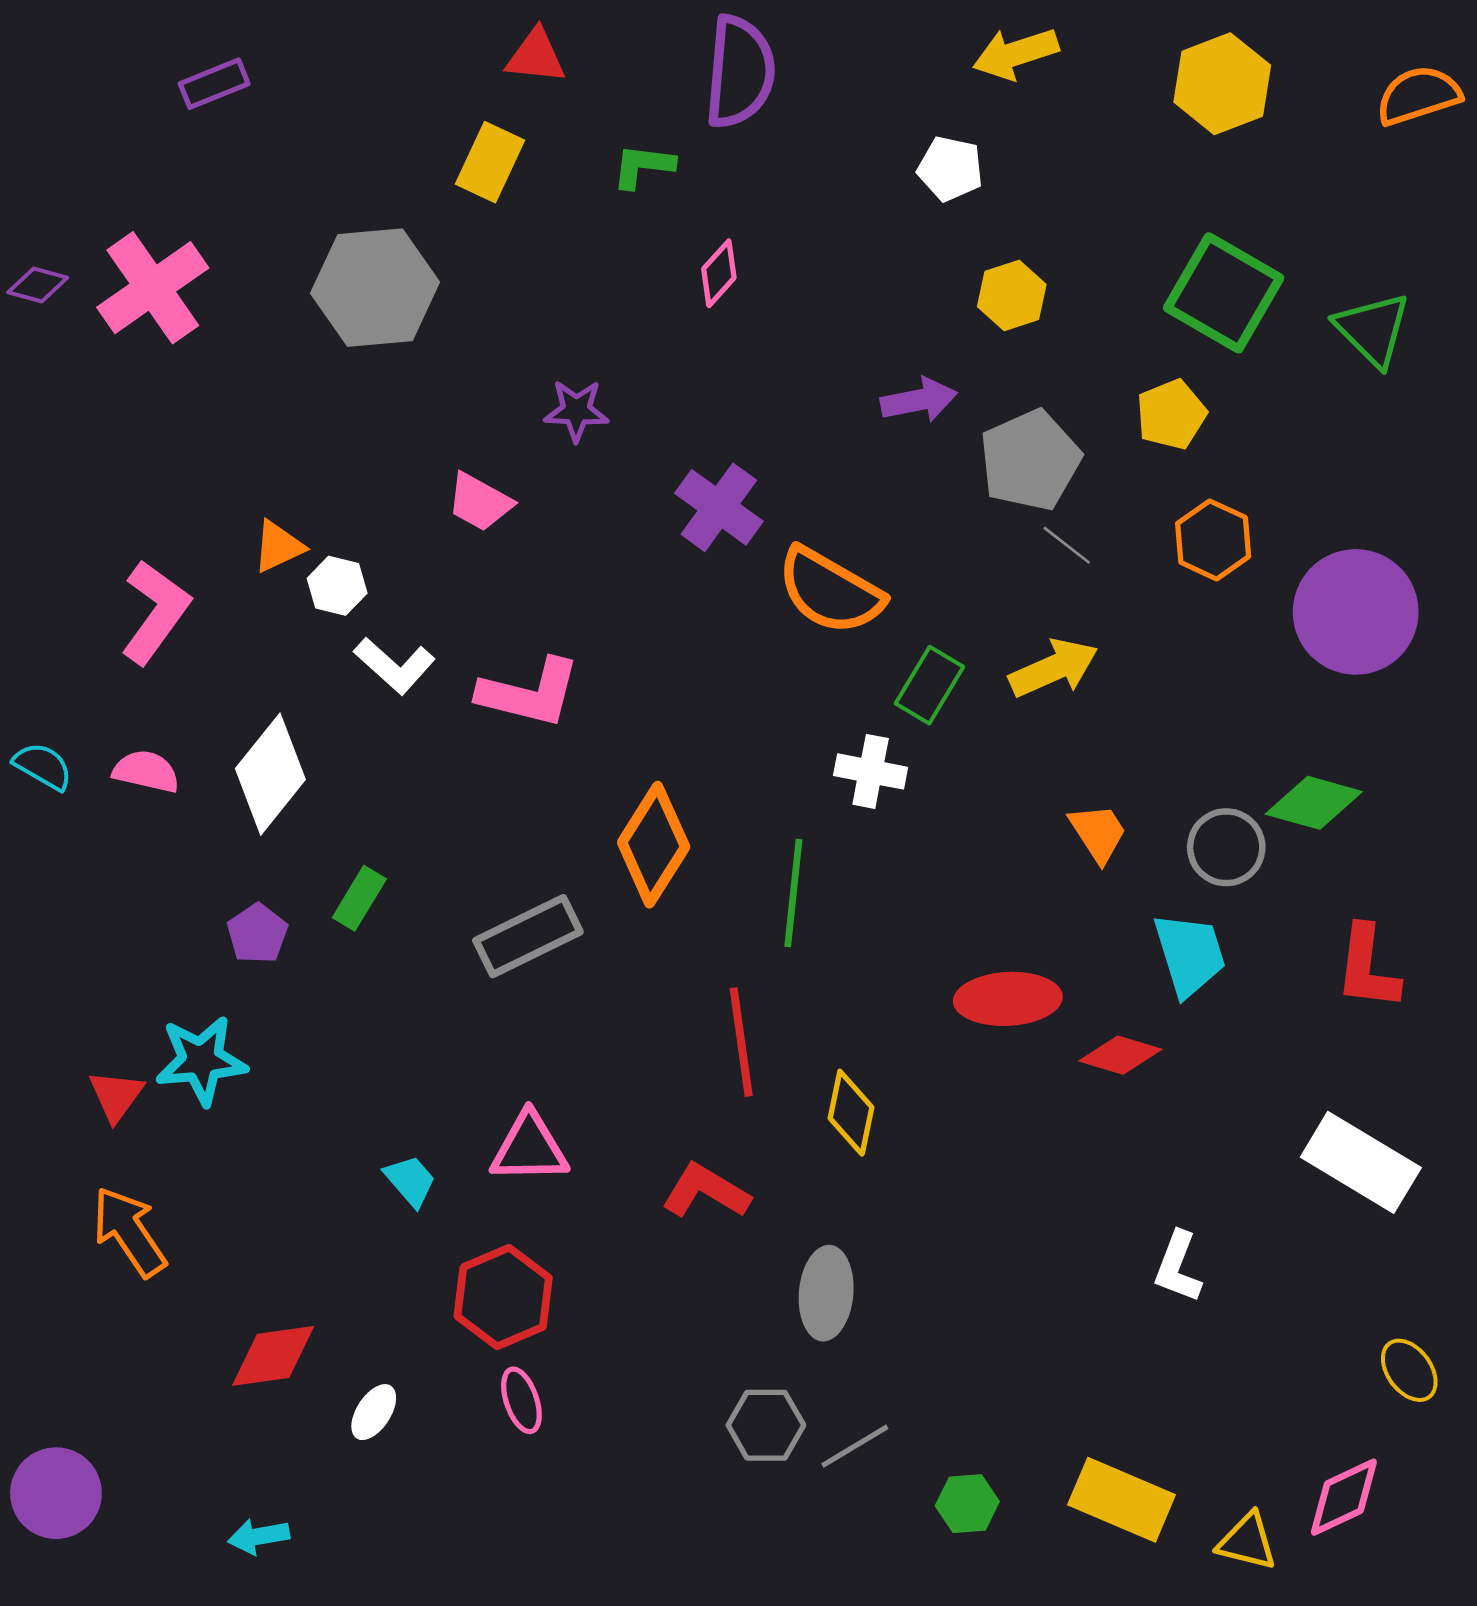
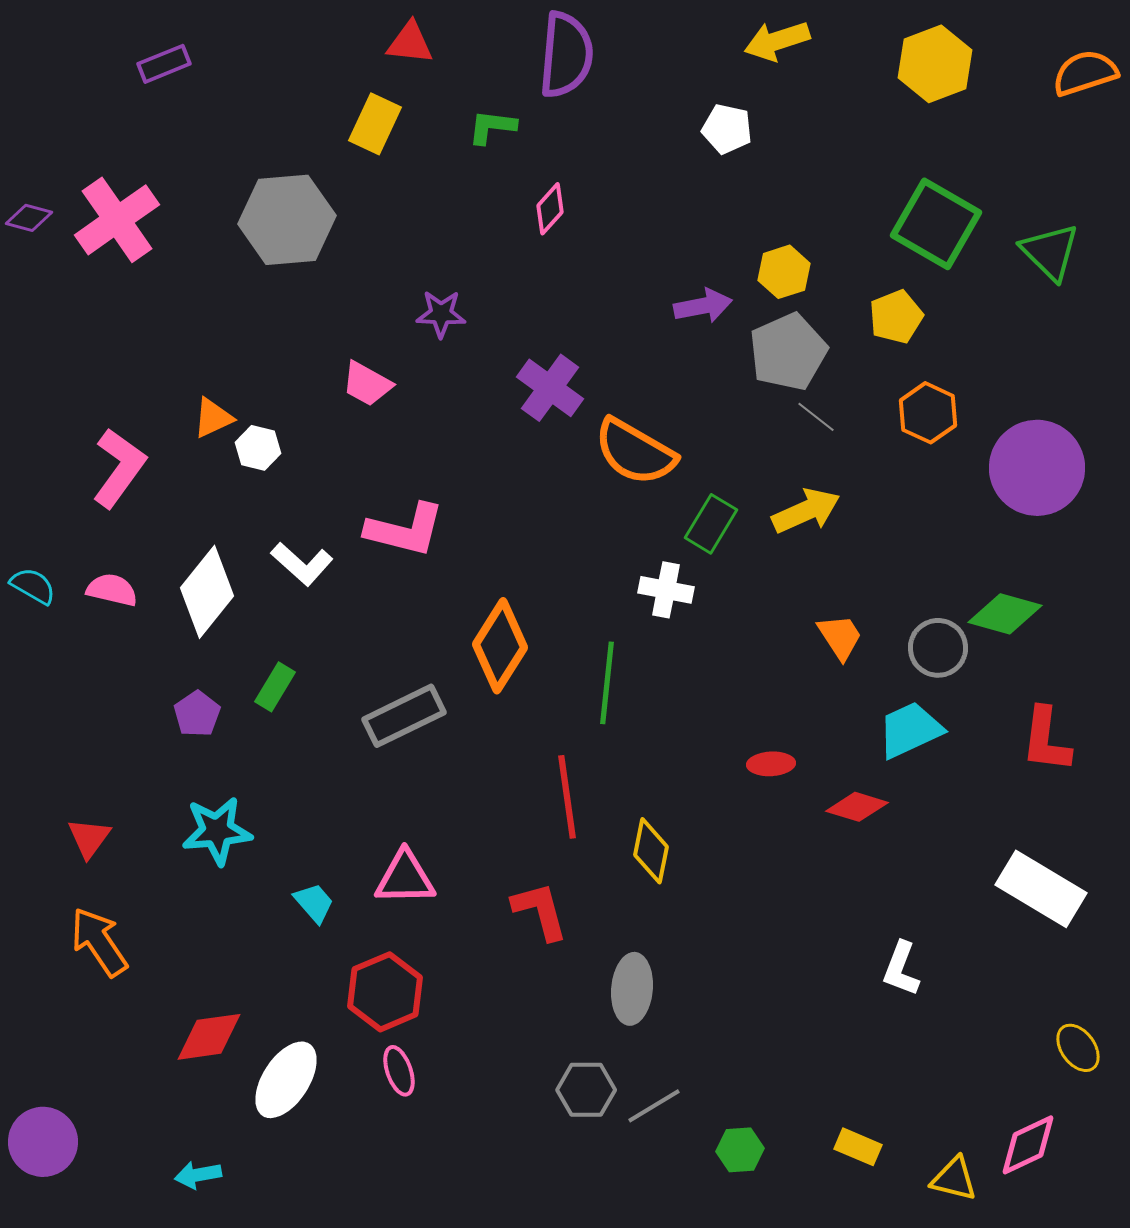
yellow hexagon: (1012, 295) -> (784, 272), moved
white L-shape: (395, 666) -> (302, 564), moved
cyan trapezoid: (1190, 954) -> (910, 730), turned -98
red ellipse: (1008, 999) -> (771, 764), size x0.6
cyan star: (201, 1060) -> (217, 831), moved
red L-shape: (706, 1191) -> (540, 911), turned 44
white ellipse: (374, 1412) -> (286, 1080), size x1.8
yellow rectangle: (1122, 1500) -> (858, 1147), size x0.6

